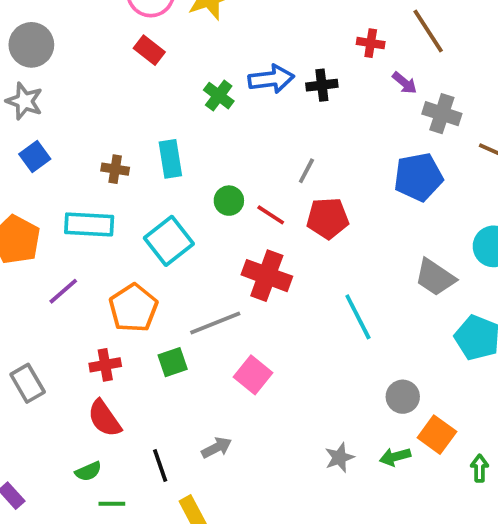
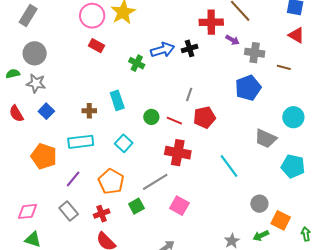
red cross: (371, 43) -> (211, 22), size x1.6
cyan square: (169, 241) -> (124, 143), size x0.7
gray rectangle: (28, 383) -> (69, 211), moved

